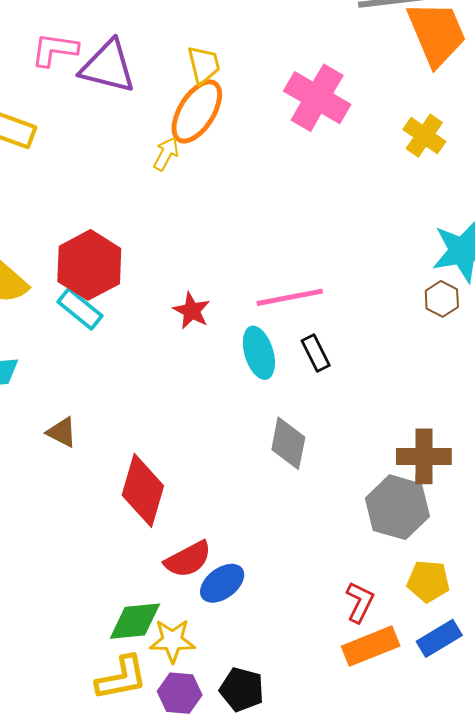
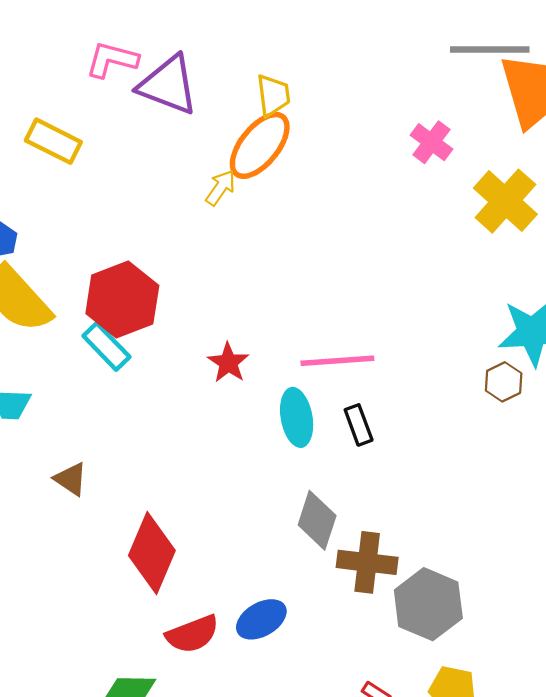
pink cross: (317, 98) -> (432, 142), moved, size x0.6
yellow cross: (424, 136) -> (505, 201), size x1.4
brown cross: (424, 456) -> (367, 562), moved
blue ellipse: (222, 583) -> (261, 619), moved

